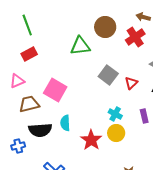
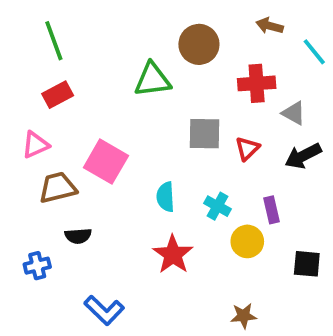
red cross: (135, 37) -> (257, 83), moved, turned 30
gray square: (108, 75) -> (205, 134), turned -36
cyan semicircle: (65, 123) -> (165, 197), moved
black semicircle: (40, 130) -> (78, 236), size x0.6
yellow circle: (116, 133) -> (247, 241), moved

